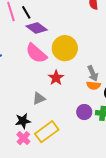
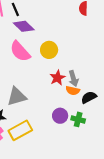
yellow circle: (65, 48) -> (49, 50), size x0.7
red star: (56, 78) -> (57, 78), moved
gray triangle: (39, 98) -> (17, 96), size x1.5

